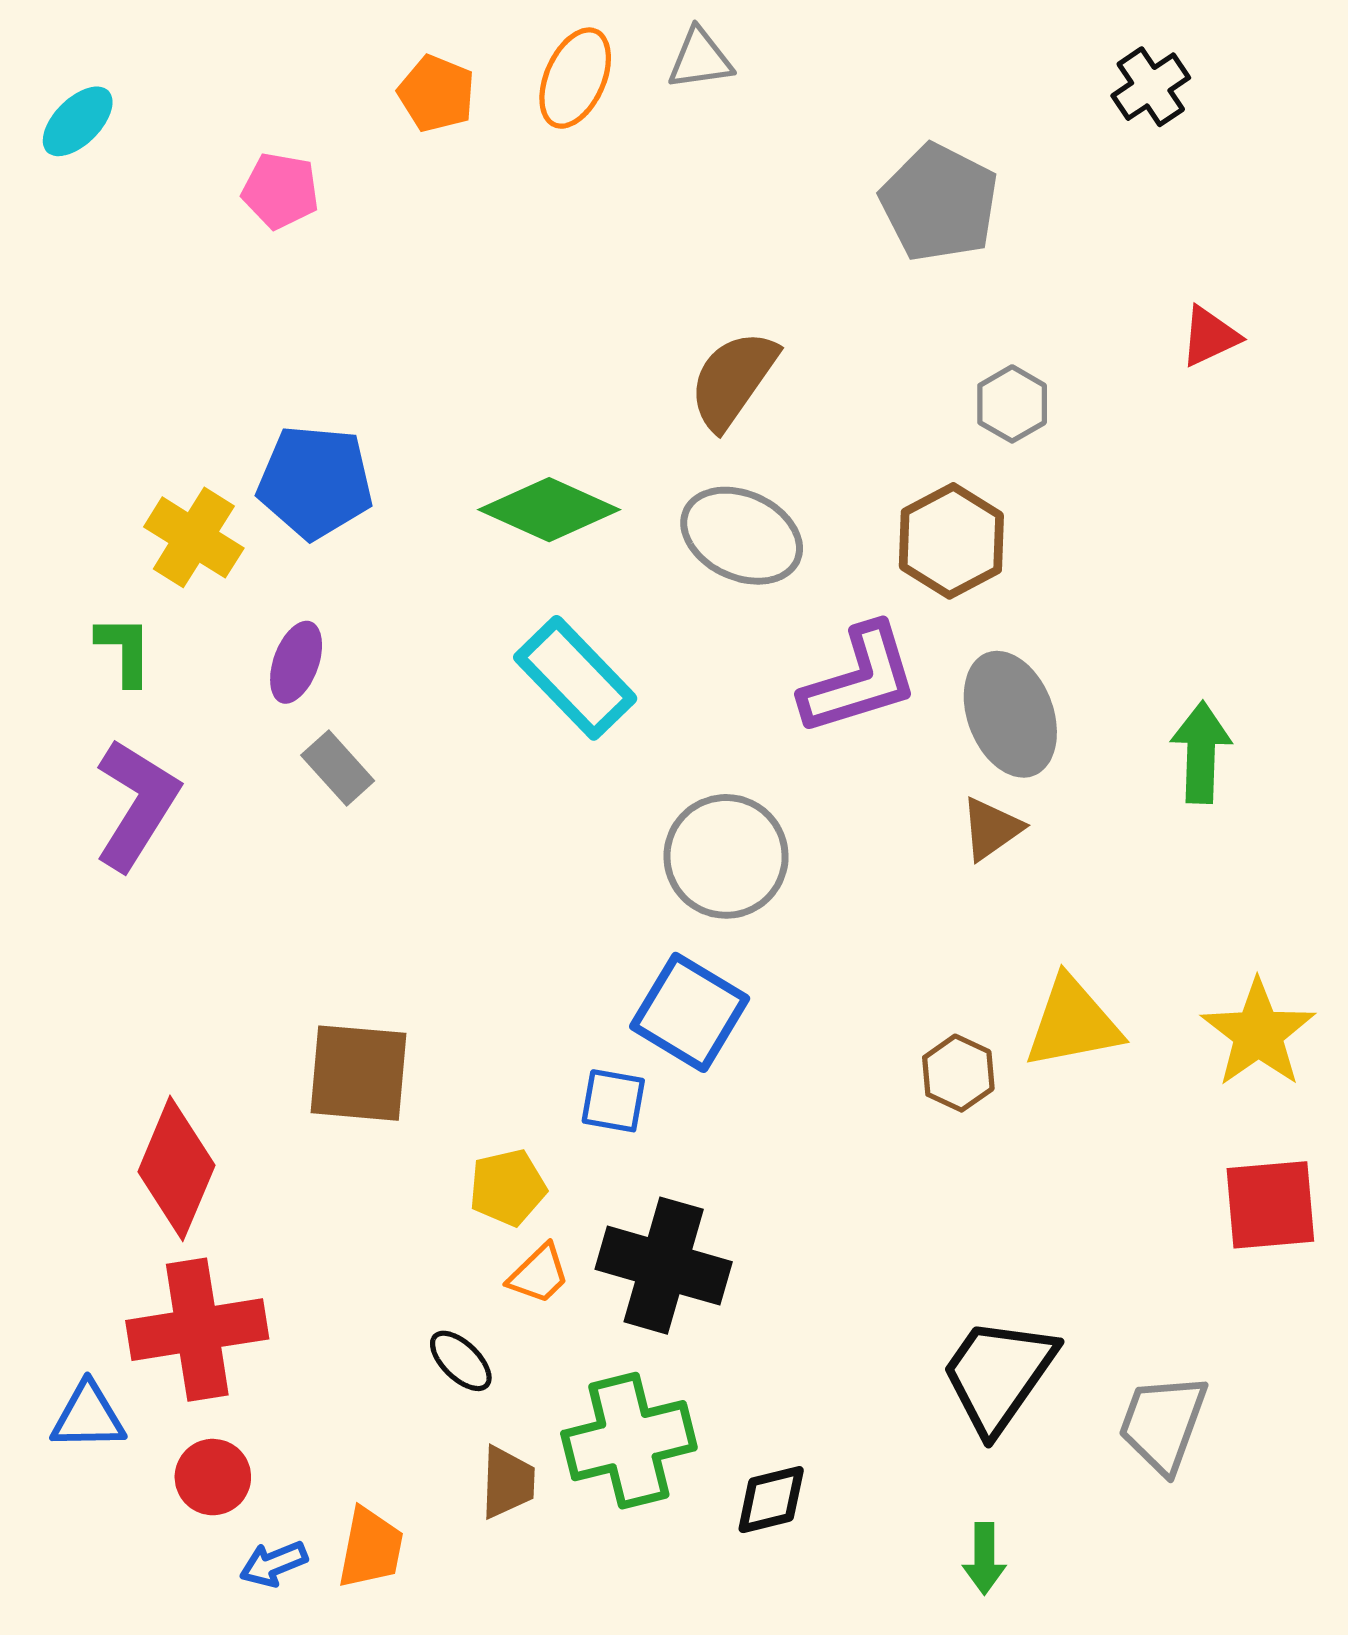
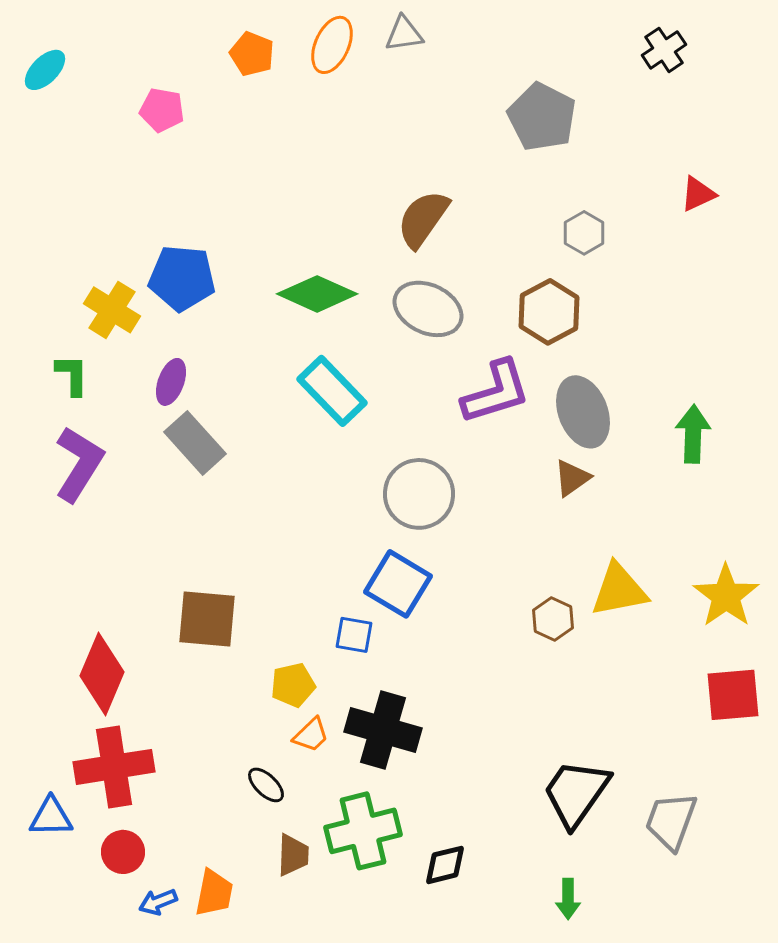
gray rectangle: (338, 768) -> (195, 443), size x1.5

